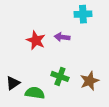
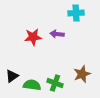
red star: (36, 40) -> (33, 37), turned -30
green cross: (60, 76) -> (55, 83), moved

